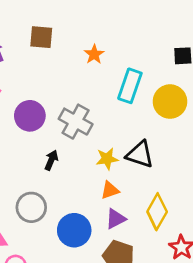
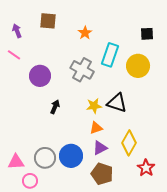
gray cross: (76, 122) -> (82, 70), moved
gray circle: (31, 207) -> (45, 158), moved

